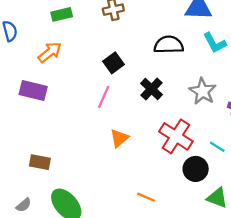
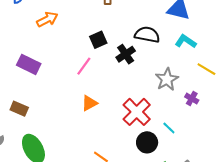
cyan L-shape: (215, 43) -> (186, 41), turned 140
black cross: (151, 89) -> (126, 54), moved
purple rectangle: (33, 90) -> (29, 64), moved

